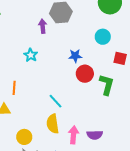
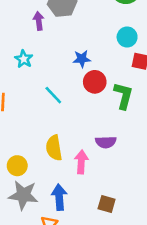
cyan circle: (103, 37) -> (127, 37), moved
cyan line: (55, 101) -> (53, 95), moved
purple semicircle: (95, 135) -> (106, 142), moved

